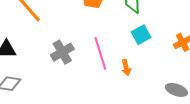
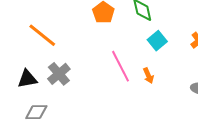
gray cross: (62, 52) -> (59, 74), moved

